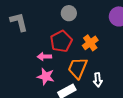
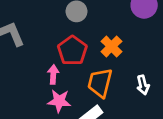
pink arrow: (44, 57) -> (53, 75), turned 104
white arrow: (98, 80) -> (143, 85), moved

